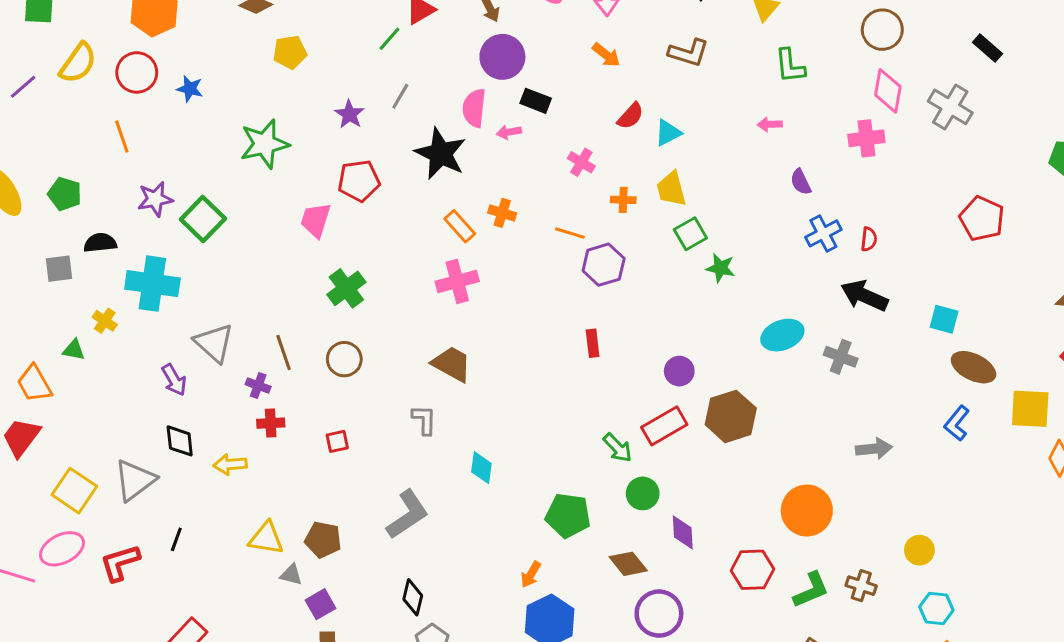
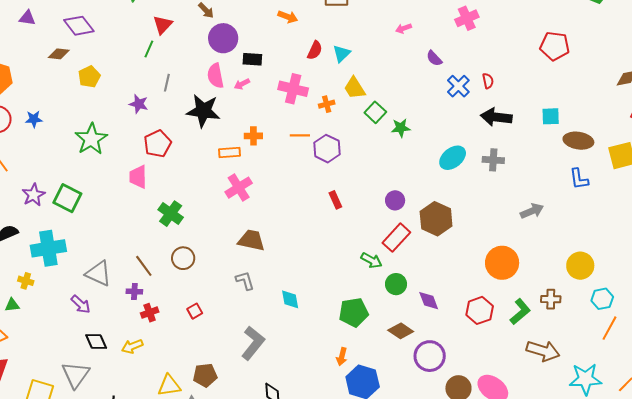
pink cross: (581, 162) -> (293, 89), size x1.6
orange rectangle: (460, 226) -> (230, 152), turned -35
blue L-shape: (957, 423) -> (579, 179), turned -30
yellow circle: (919, 550) -> (580, 266), size x1.4

